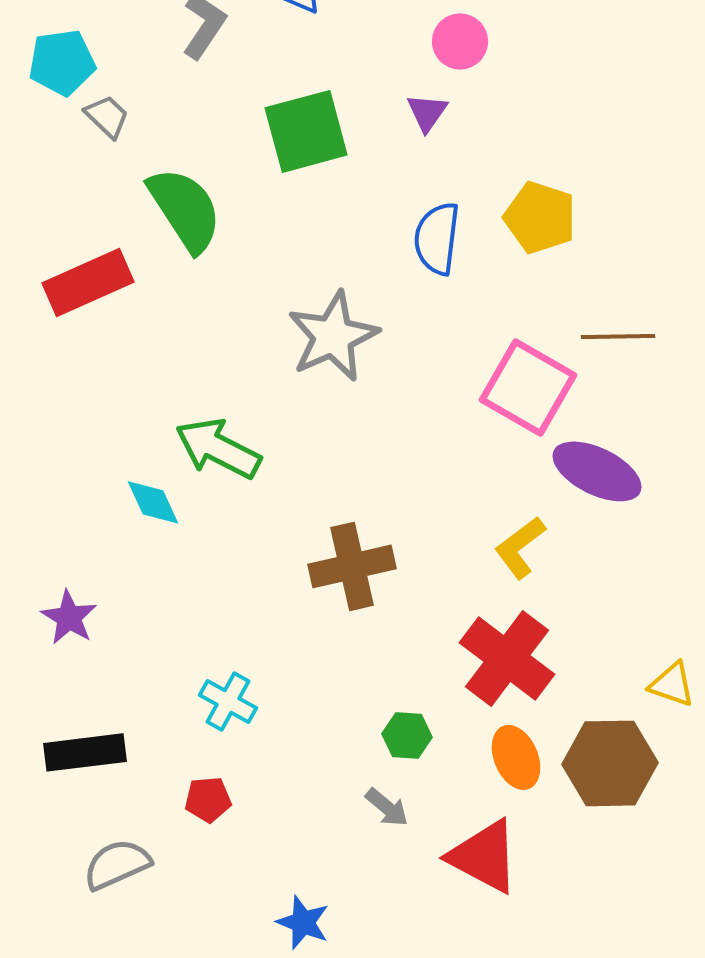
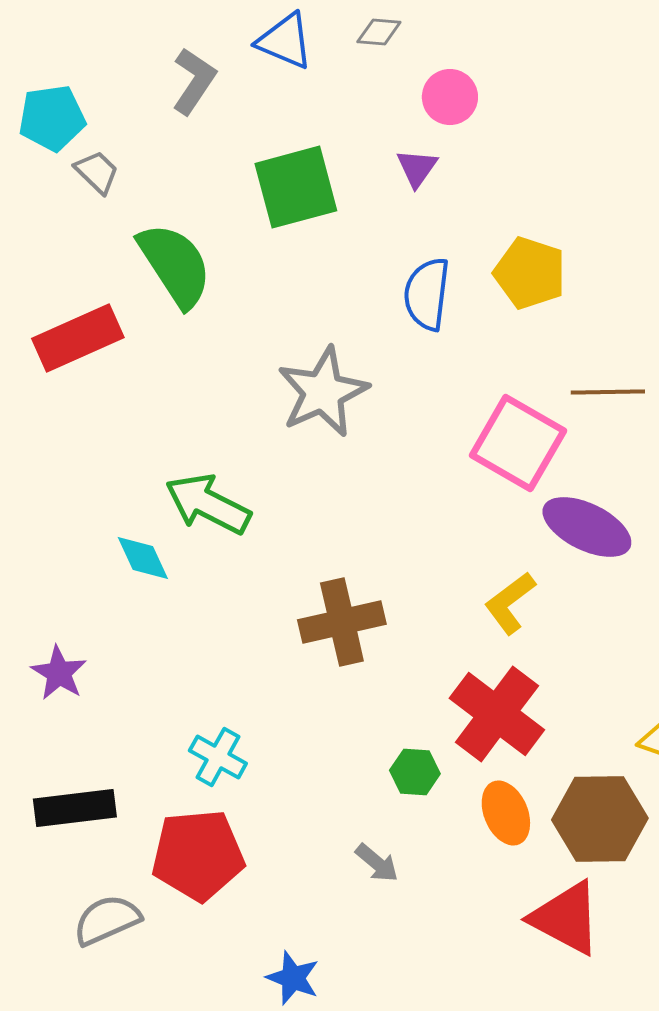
green hexagon: (407, 735) -> (415, 772), moved
red pentagon: (208, 799) -> (198, 855), size x2.0
red triangle: (484, 856) -> (566, 918), moved

